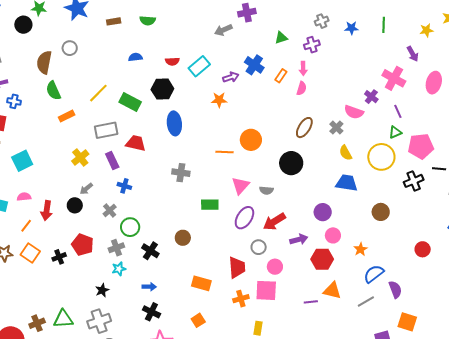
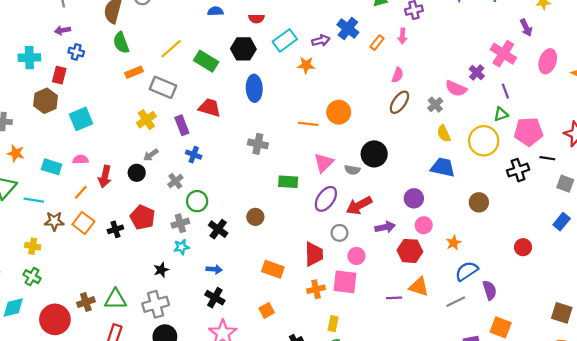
cyan rectangle: (199, 66) -> (285, 40), moved
pink semicircle: (302, 88) -> (398, 75), moved
gray rectangle: (106, 130) -> (163, 87), moved, turned 30
black circle: (291, 163) -> (374, 154), moved

